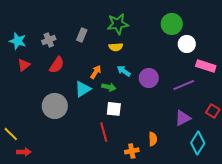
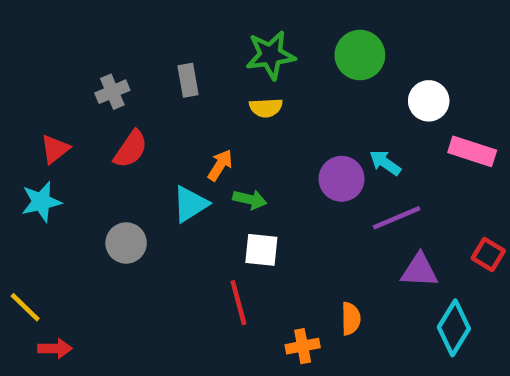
green circle: (172, 24) -> (360, 55), moved
gray rectangle: (82, 35) -> (188, 80), turned -32
cyan star: (18, 41) -> (41, 202), moved, turned -30
cyan arrow: (124, 71) -> (385, 163), moved
purple line: (184, 85) -> (397, 218), moved
gray circle: (55, 106) -> (126, 243), size x0.7
purple triangle: (183, 118) -> (420, 271), turned 30

